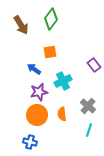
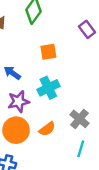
orange square: (50, 52) -> (48, 52), moved
purple rectangle: (94, 65) -> (87, 29), moved
orange semicircle: (62, 114) -> (47, 129), turned -120

